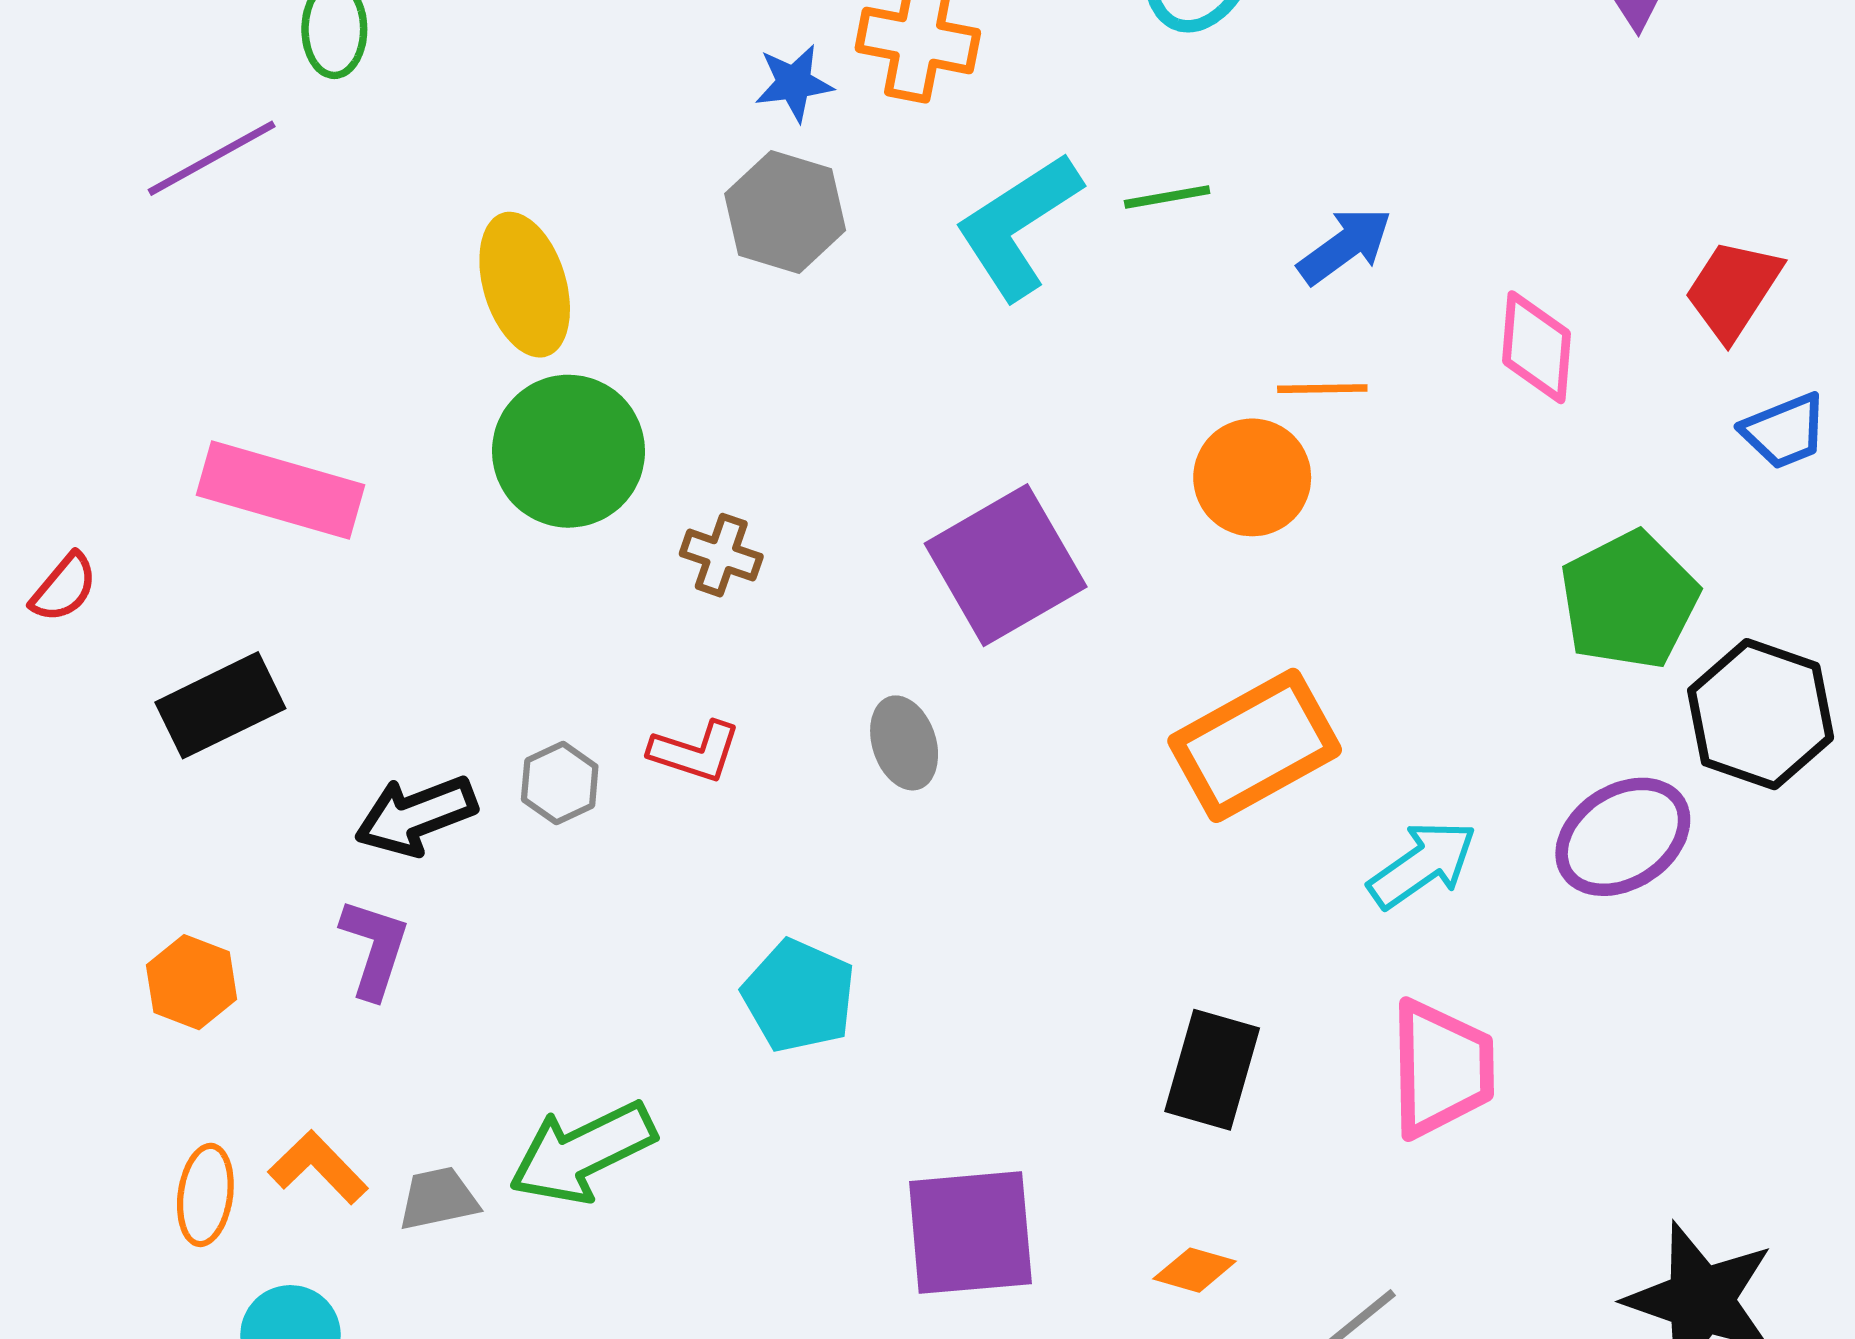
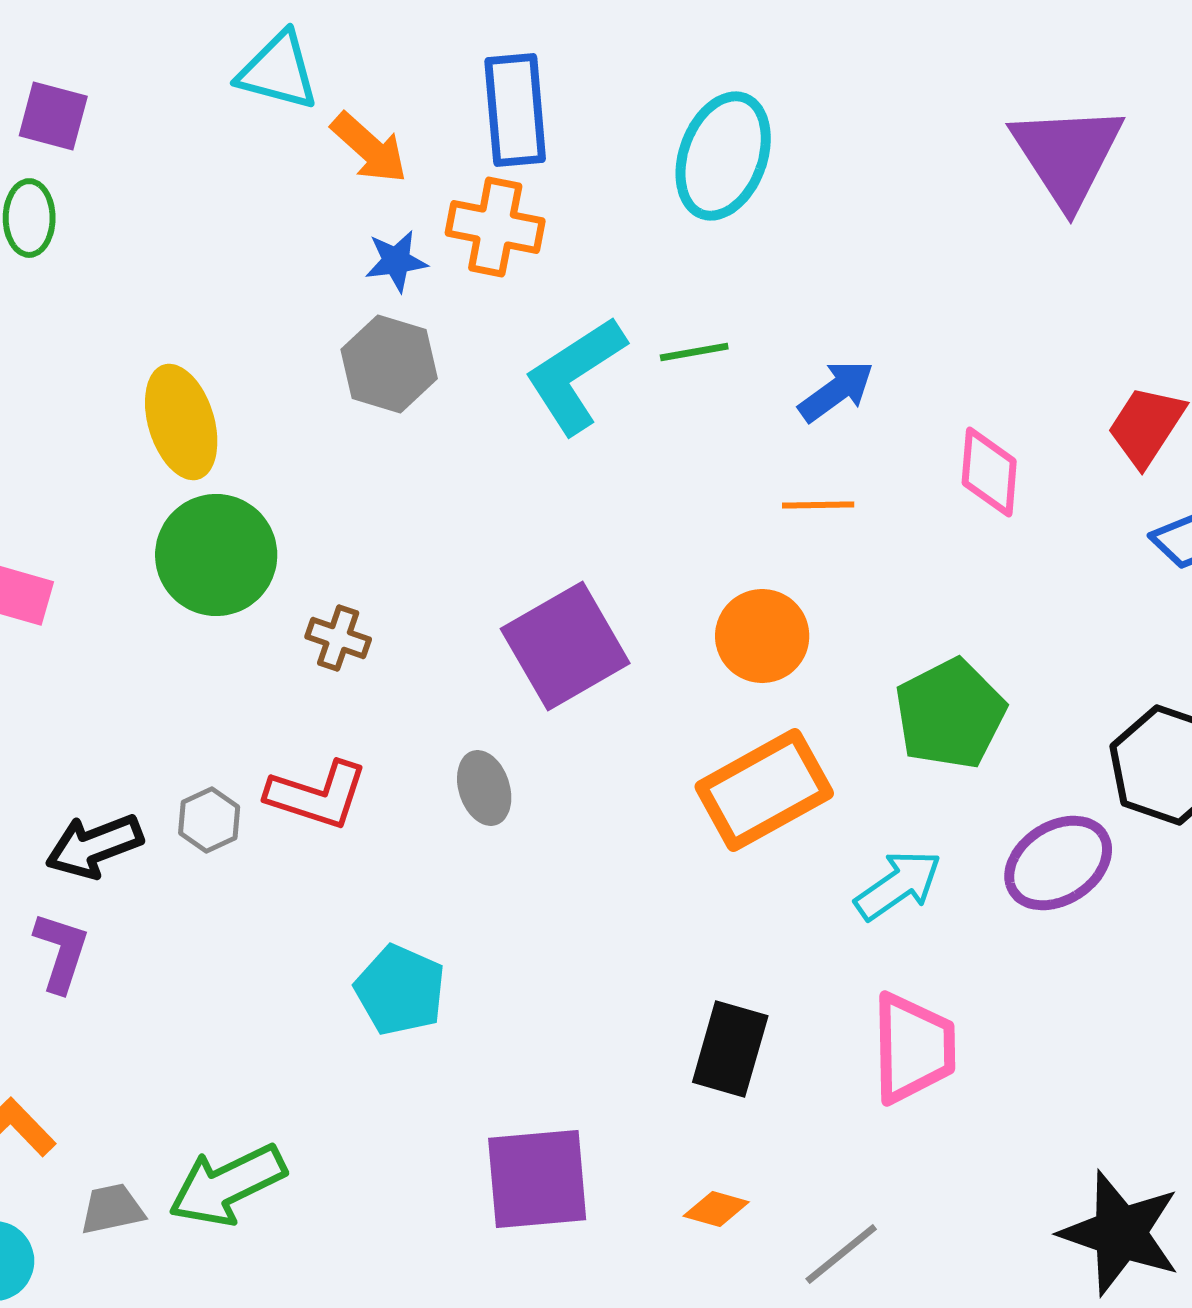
orange circle: (1252, 477) -> (762, 636), moved
green pentagon: (1629, 600) -> (950, 714), moved
red L-shape: (695, 752) -> (317, 795), size x1.4
green arrow: (582, 1152) -> (227, 1185), moved
gray trapezoid: (438, 1199) -> (112, 1209), moved

